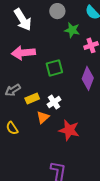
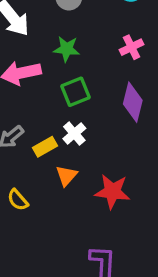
green star: (72, 30) -> (67, 49), moved
white cross: (54, 102) -> (74, 134), moved

